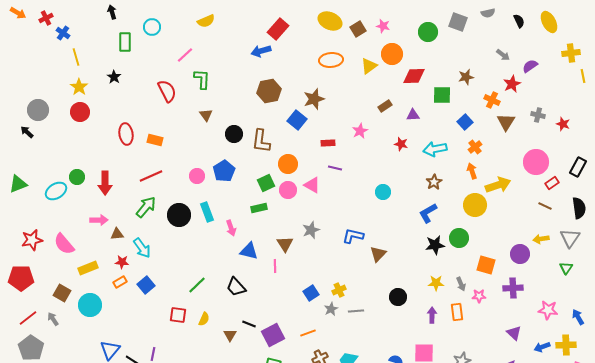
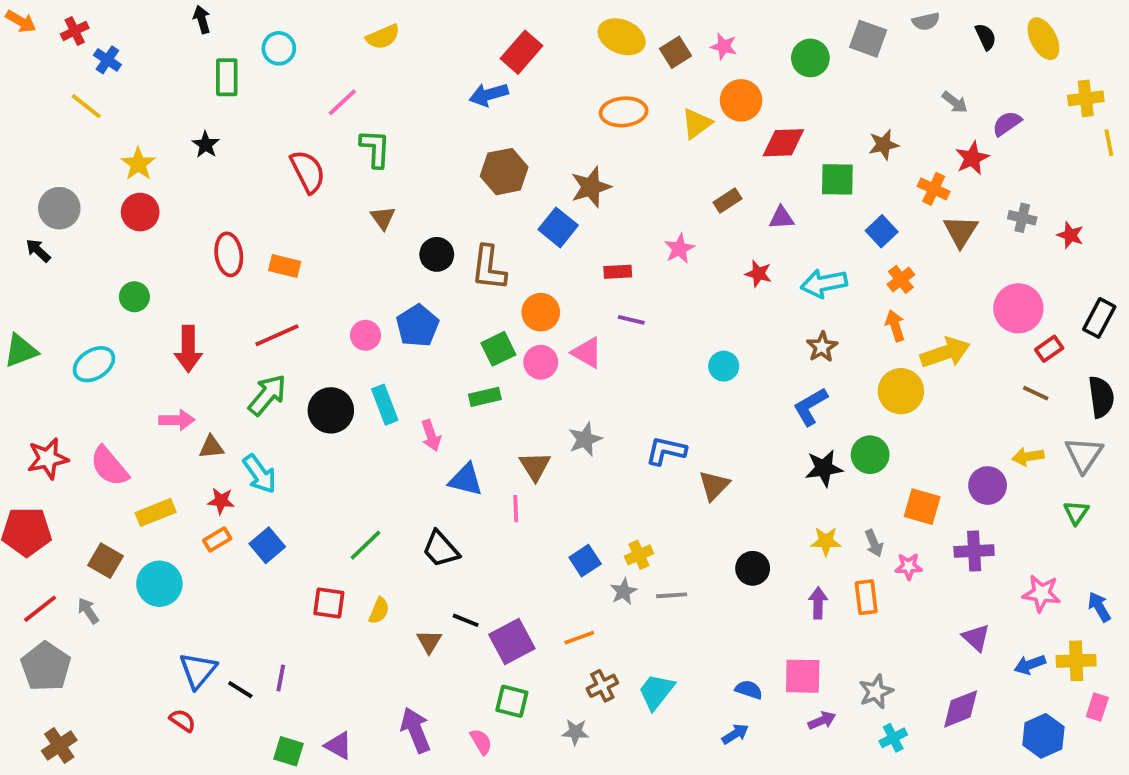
yellow line: (76, 57) -> (86, 106), moved, turned -36
green circle: (77, 177) -> (134, 297), moved

